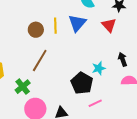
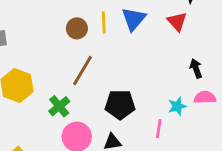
cyan star: (99, 68) -> (177, 106), moved
black pentagon: (82, 83) -> (120, 105), moved, turned -30
pink line: (95, 103) -> (159, 129), turned -56

